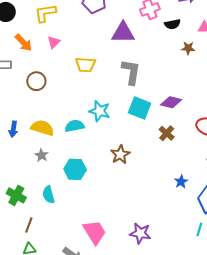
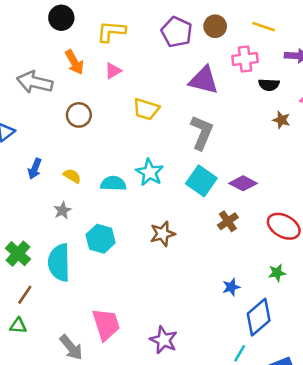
yellow semicircle: (42, 128) -> (72, 176), size x0.6
cyan semicircle: (48, 195) -> (59, 263), size x1.6

